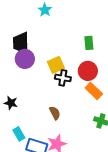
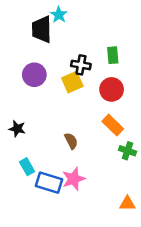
black trapezoid: (21, 43) -> (42, 29), moved
black cross: (63, 78) -> (81, 65), moved
orange rectangle: (94, 91) -> (113, 125), moved

